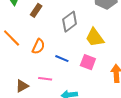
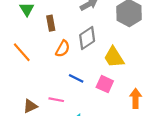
brown rectangle: (36, 10) -> (51, 23), turned -48
orange semicircle: (38, 46) -> (63, 49), moved

